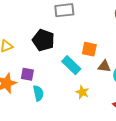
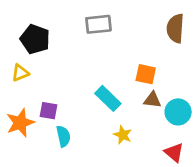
black pentagon: (43, 40) -> (35, 39), moved
orange square: (89, 49) -> (146, 74), moved

